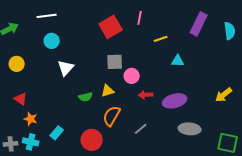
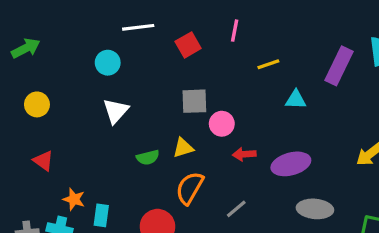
white line: (47, 16) -> (138, 27), moved
purple rectangle: (199, 24) -> (339, 66), moved
red square: (111, 27) -> (188, 45), size x0.7
cyan circle: (52, 41) -> (108, 63), moved
orange star: (31, 119) -> (74, 199), moved
cyan rectangle: (57, 133) -> (101, 215), turned -32

